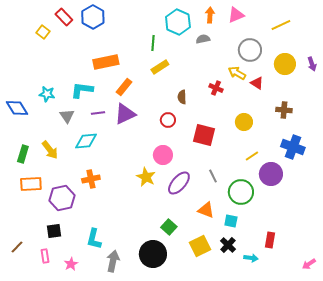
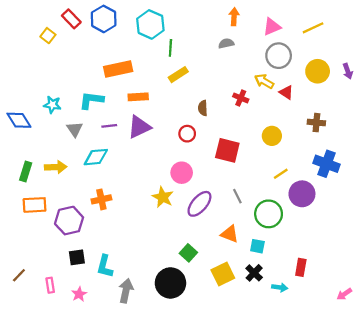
pink triangle: (236, 15) -> (272, 27), moved
cyan hexagon: (178, 22) -> (150, 24), moved
orange rectangle: (124, 87) -> (138, 97), turned 48
yellow arrow: (50, 150) -> (56, 167), turned -54
black square: (54, 231) -> (77, 257), moved

